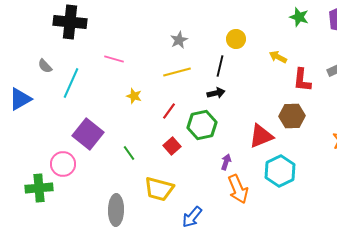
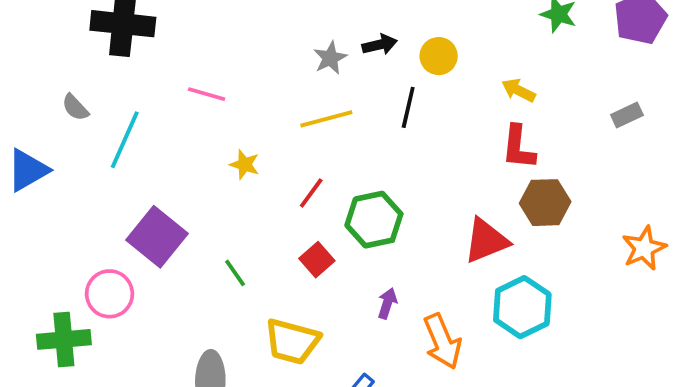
red L-shape: (302, 80) -> (519, 147), moved
black arrow: (216, 93) -> (380, 45), moved
purple arrow: (226, 162) -> (387, 303), moved

